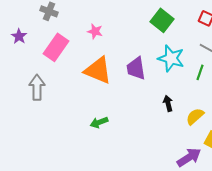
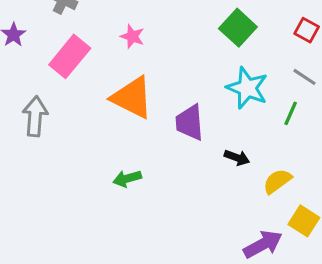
purple trapezoid: (136, 68) -> (190, 122), moved
black arrow: (168, 103) -> (237, 158), turned 119

